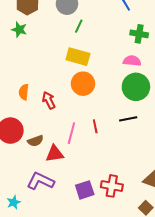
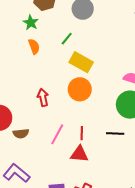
green line: (79, 26) -> (67, 39), moved
orange semicircle: (24, 92) -> (34, 46), moved, turned 140
red triangle: (55, 154) -> (79, 154), moved

